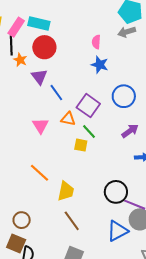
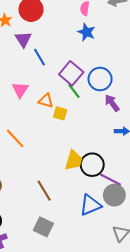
blue circle: (124, 96) -> (100, 79), moved
orange triangle: (68, 119) -> (46, 101), moved
purple arrow: (130, 131) -> (112, 103), turned -96
green line: (89, 132) -> (74, 91), moved
yellow trapezoid: (66, 191) -> (74, 160), moved

